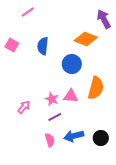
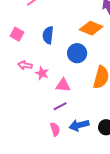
pink triangle: (71, 96) -> (63, 85), moved
pink star: (52, 99) -> (42, 73), moved
pink arrow: (24, 107) -> (25, 65), moved, turned -120

